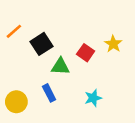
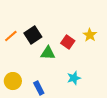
orange line: (14, 31) -> (11, 36), moved
blue rectangle: (49, 93) -> (39, 88), moved

